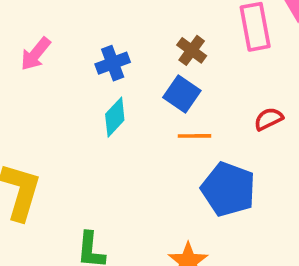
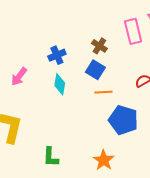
pink arrow: (36, 54) -> (19, 77), moved
cyan diamond: (115, 117) -> (60, 84), turned -30

